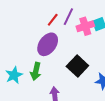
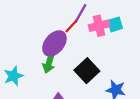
red line: (53, 20) -> (71, 26), moved
green arrow: (36, 71) -> (49, 63), moved

